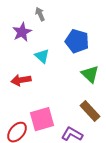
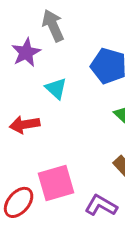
gray arrow: (40, 14) -> (53, 25), size x1.5

